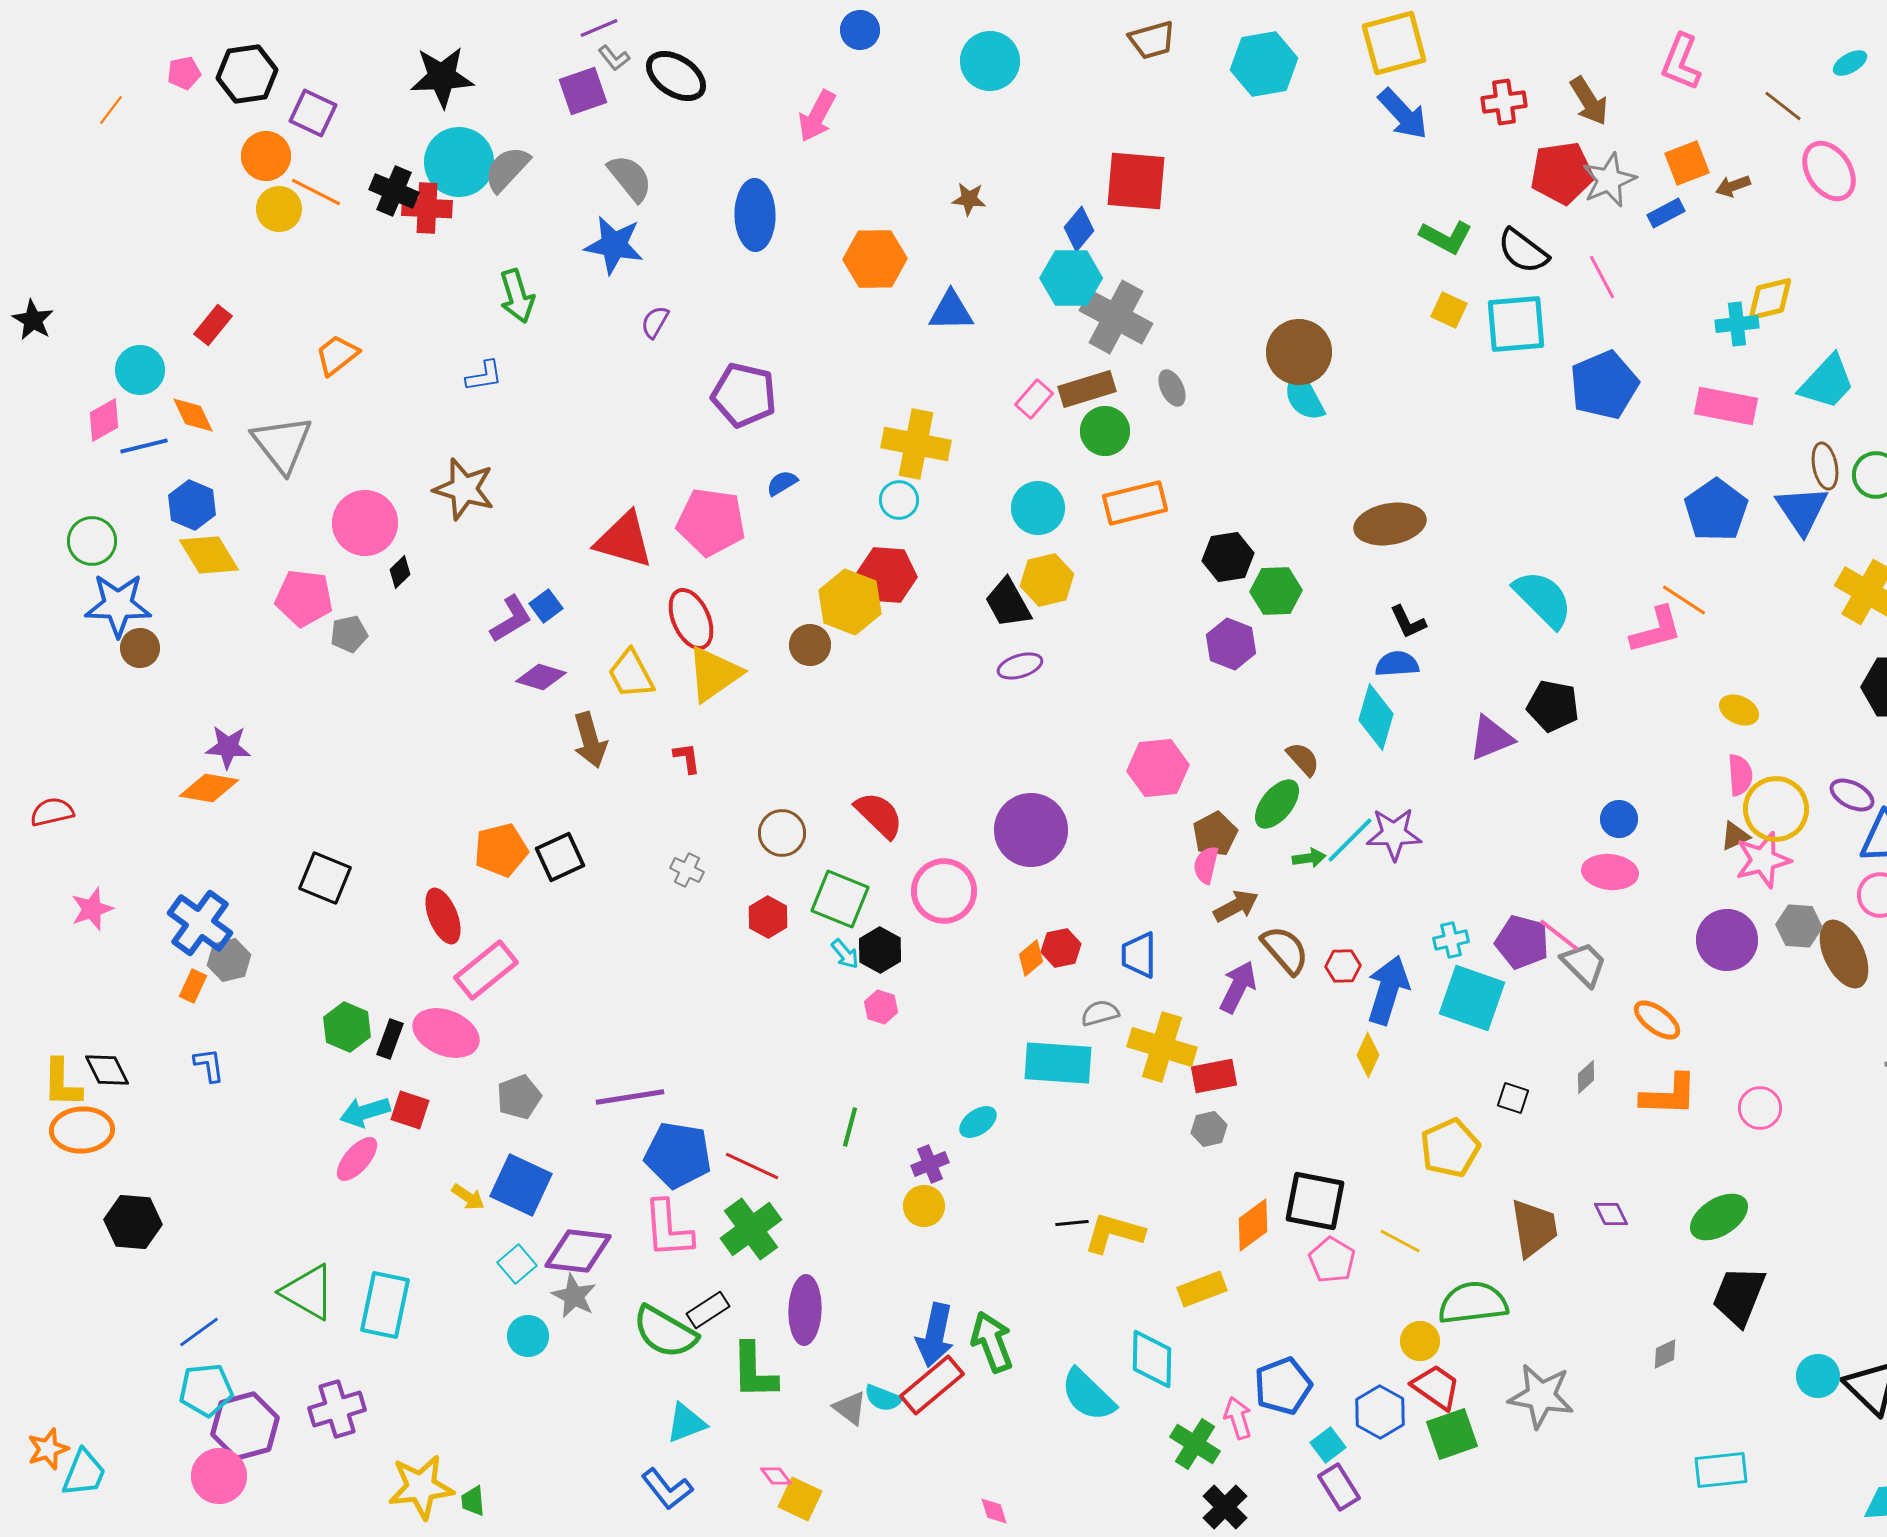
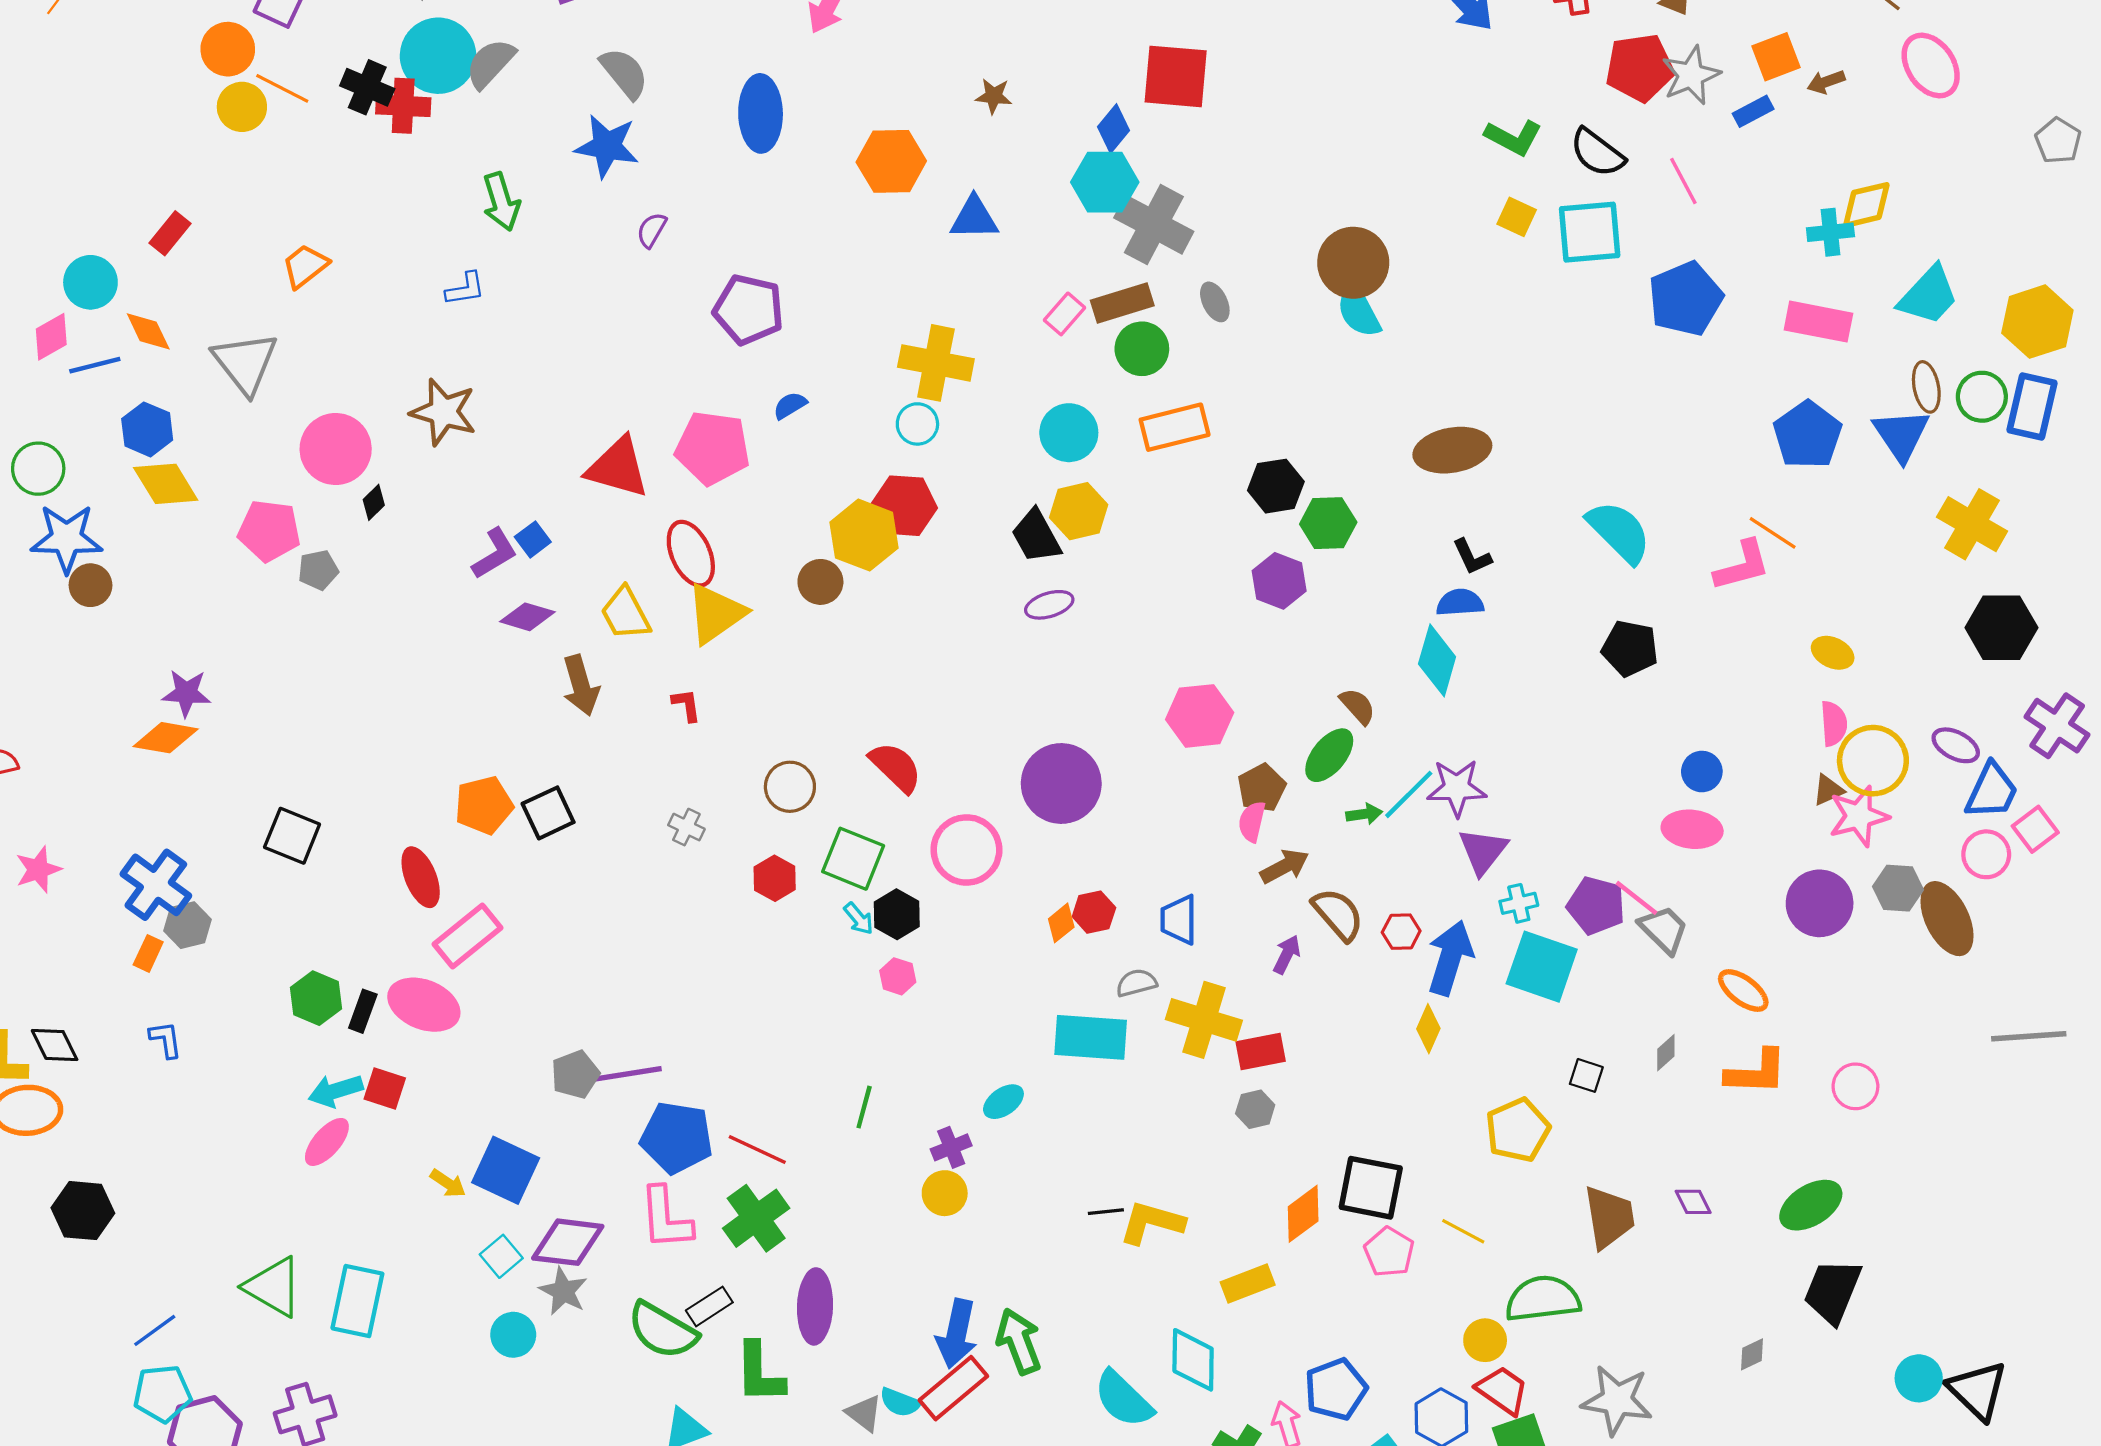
purple triangle: (1491, 738) -> (1483, 851), moved, turned -30
purple arrow: (1238, 987) -> (1287, 955), size x0.7
gray pentagon: (519, 1097) -> (575, 1074), moved

